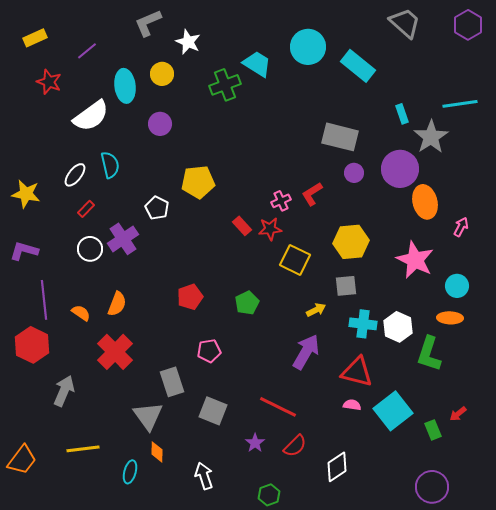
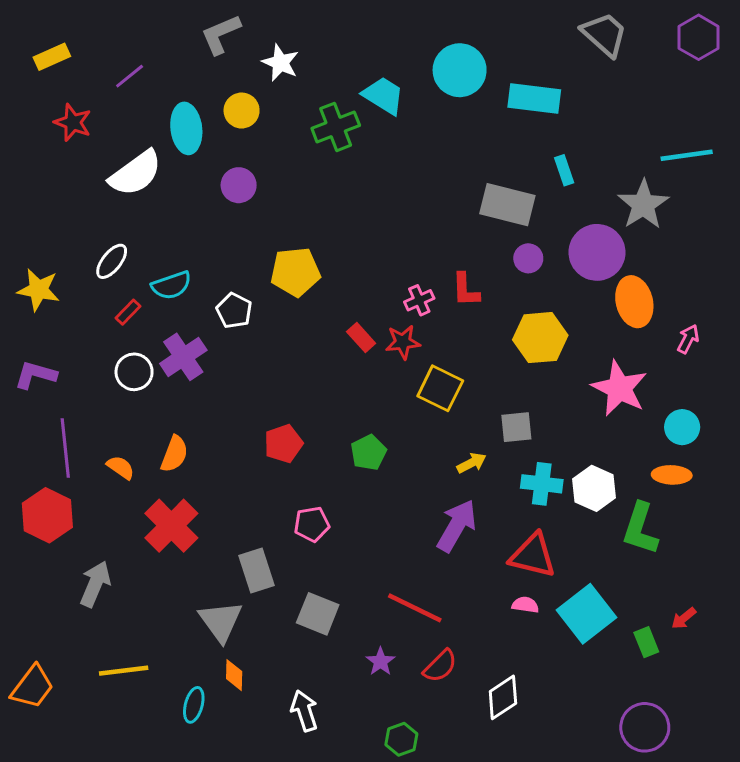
cyan rectangle: (358, 66) -> (534, 99), turned -32
cyan rectangle: (402, 114) -> (564, 170), moved
cyan semicircle: (110, 165) -> (171, 285), moved, turned 84
red L-shape: (312, 194) -> (466, 290), turned -60
yellow hexagon: (351, 242) -> (540, 338), moved

